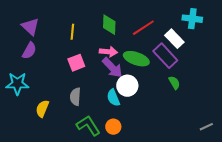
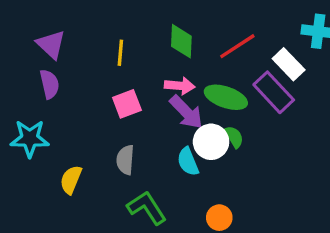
purple semicircle: (29, 51) -> (49, 84), turned -42
green semicircle: (174, 83) -> (234, 137), moved
orange circle: (113, 127) -> (219, 218), moved

